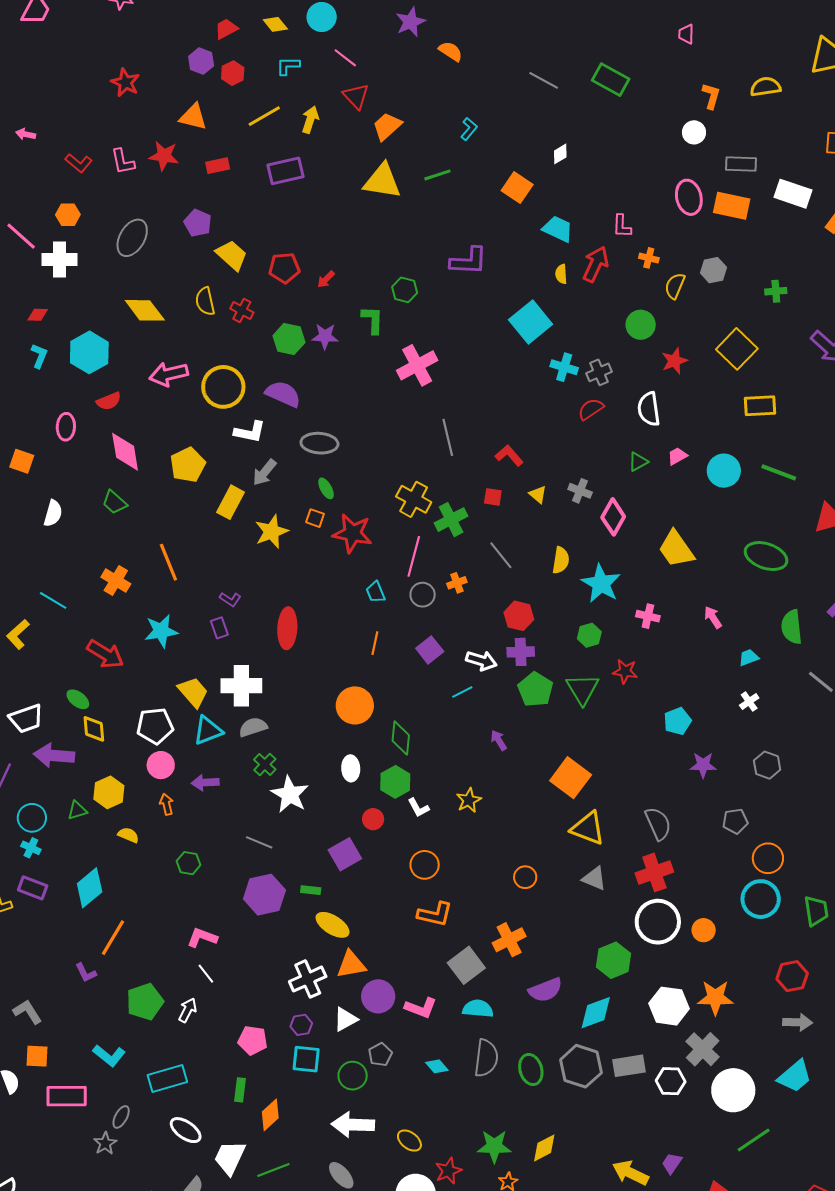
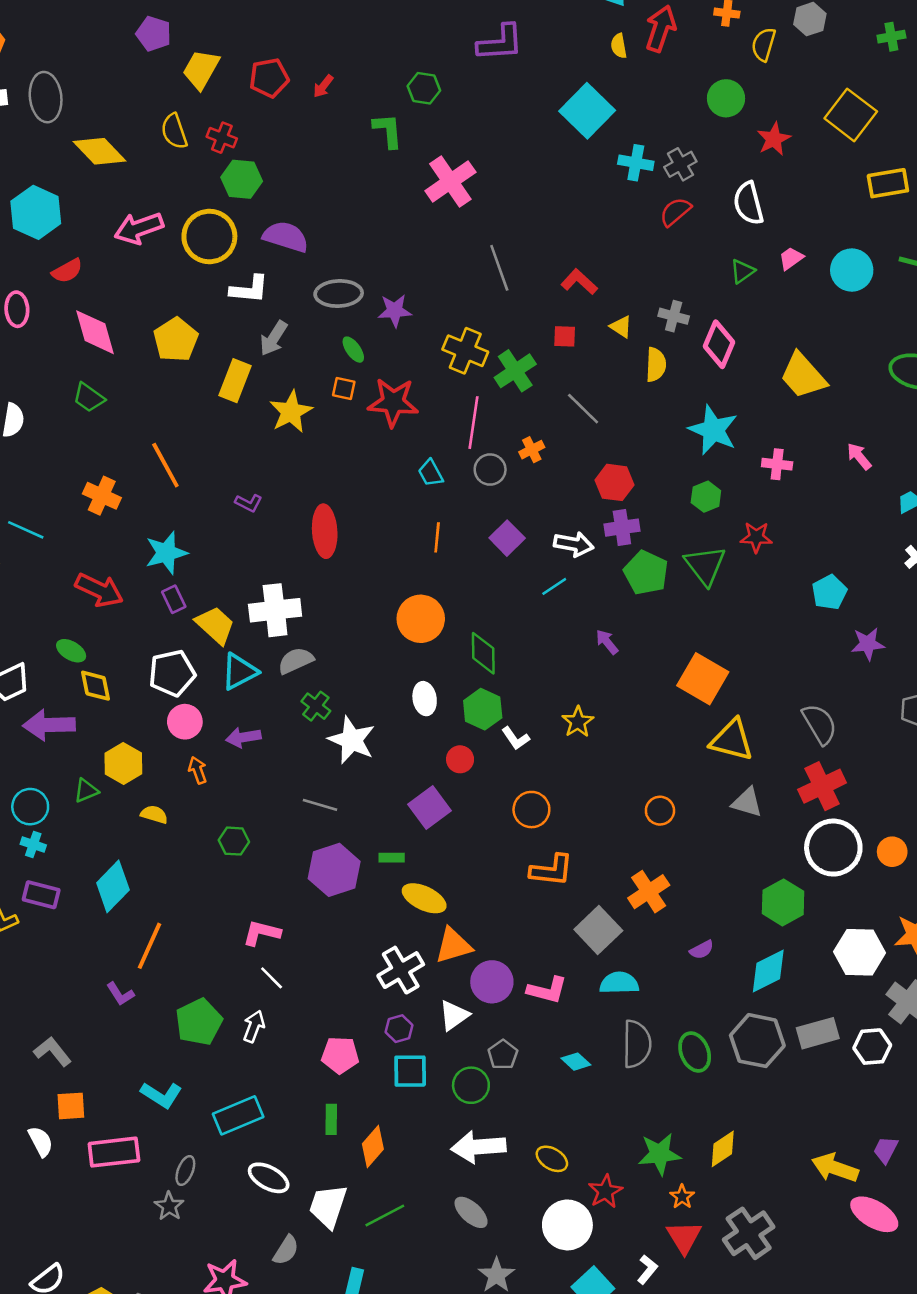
gray ellipse: (132, 238) -> (46, 97), moved, turned -30
yellow trapezoid: (232, 255) -> (201, 69), turned -96
purple star: (325, 336) -> (395, 311), moved
green hexagon: (289, 339) -> (242, 179), moved
yellow semicircle: (561, 560) -> (656, 365), moved
purple rectangle: (219, 628) -> (174, 599), moved
purple semicircle: (545, 990) -> (702, 950), size x0.6

